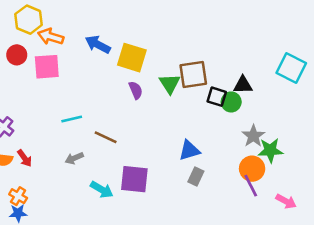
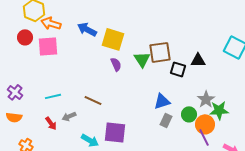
green circle: (231, 102) -> (189, 114), moved
cyan line: (72, 119) -> (53, 96), moved
blue triangle: (189, 150) -> (162, 101), moved
red arrow: (25, 158) -> (51, 123), moved
gray rectangle: (196, 176) -> (166, 120), moved

